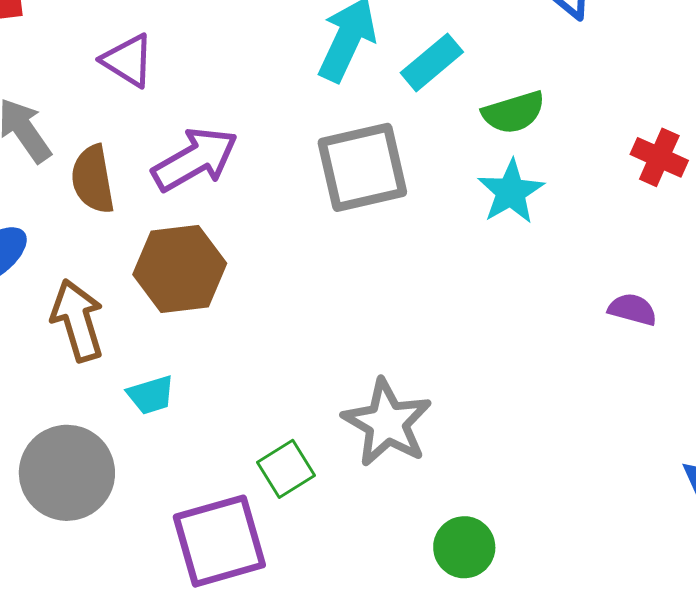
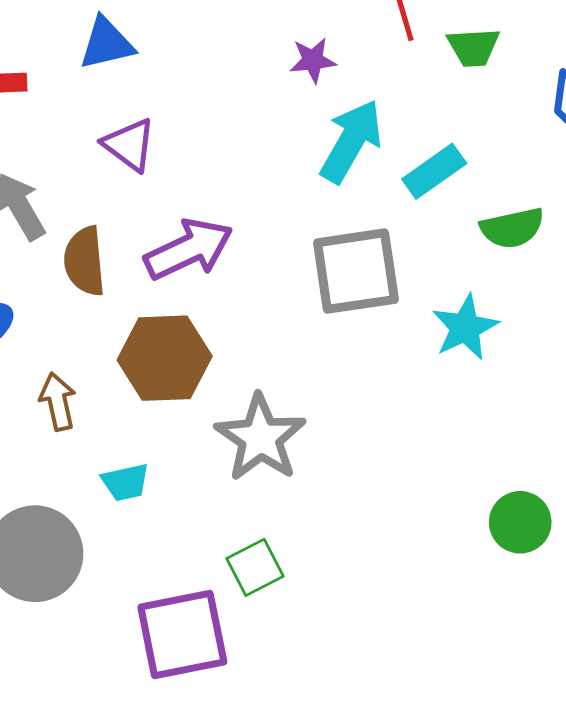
cyan star: (511, 192) -> (465, 327), moved
brown arrow: (77, 320) -> (58, 402), size x0.7
gray star: (387, 423) -> (260, 438), moved
green circle: (464, 547) -> (520, 522), moved

